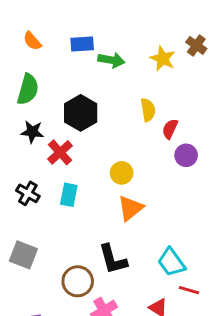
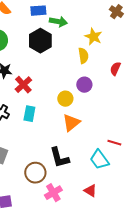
yellow star: (163, 59) -> (93, 37), moved
black hexagon: (81, 113) -> (40, 41), moved
red semicircle: (170, 129) -> (115, 69), moved
purple circle: (186, 155) -> (84, 85), moved
red line: (189, 290) -> (114, 143), moved

